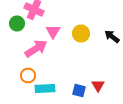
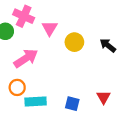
pink triangle: (53, 32) -> (50, 28), moved
red triangle: (98, 86) -> (104, 97), moved

